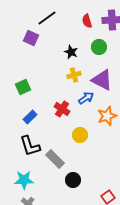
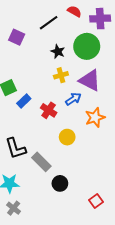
black line: (47, 18) -> (49, 23), moved
red semicircle: (87, 21) -> (74, 11), moved, turned 136
green circle: (99, 47) -> (87, 46), size x1.6
blue rectangle: (30, 117) -> (24, 101), moved

